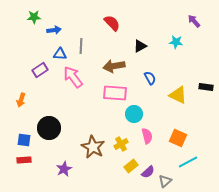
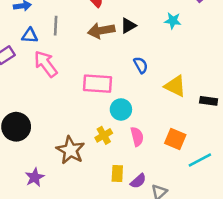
brown arrow: (114, 66) -> (101, 31), moved
black rectangle: (206, 87) -> (209, 101), moved
yellow cross: (121, 144) -> (104, 135), moved
cyan line: (188, 162) -> (200, 160), moved
yellow rectangle: (131, 166) -> (117, 174), turned -48

